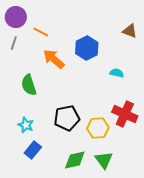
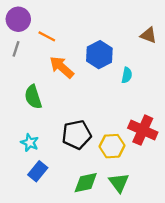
cyan semicircle: (117, 73) -> (127, 75), moved, turned 88

